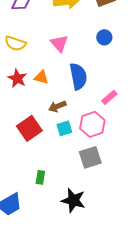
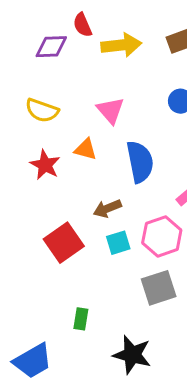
orange triangle: (41, 77) -> (86, 149), moved

